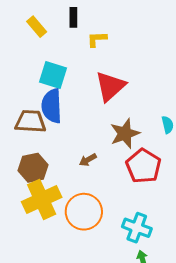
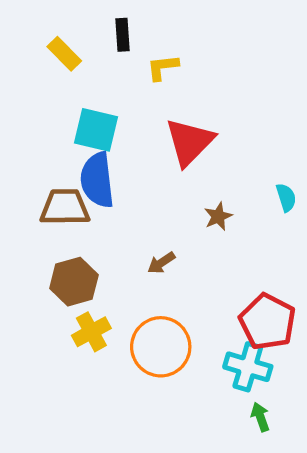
brown star: (125, 134) -> (218, 216), size x0.6
red pentagon: (143, 166) -> (268, 322), moved
yellow cross: (42, 199) -> (91, 332), size x0.6

